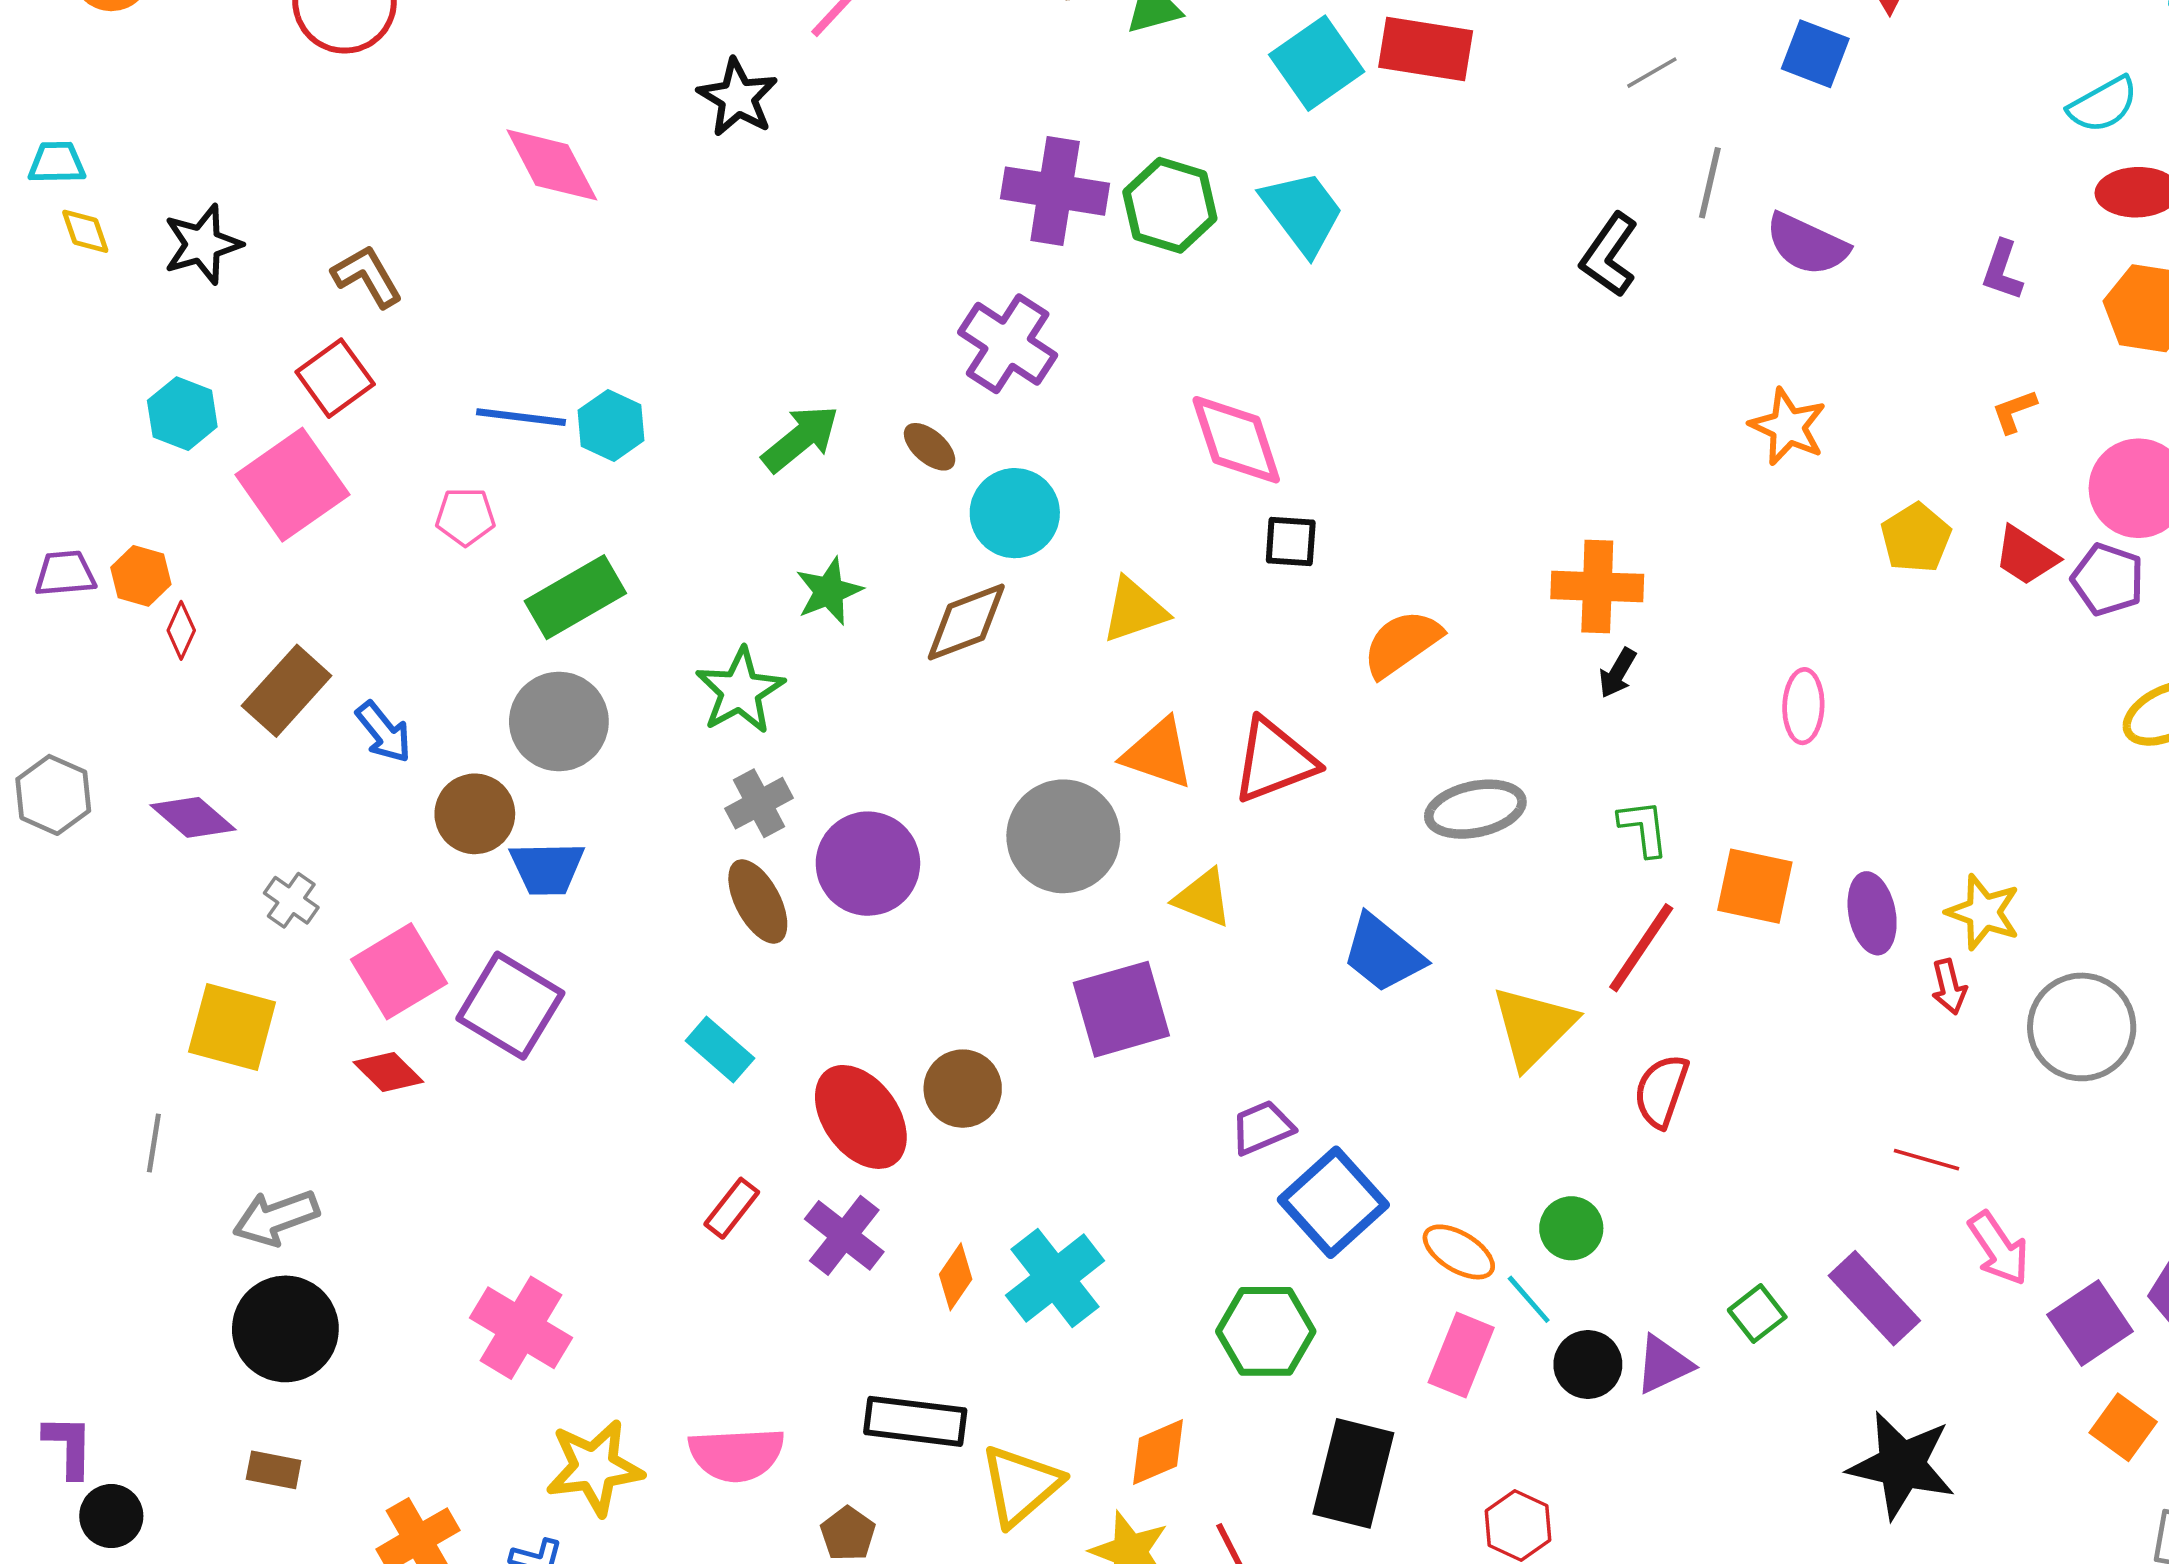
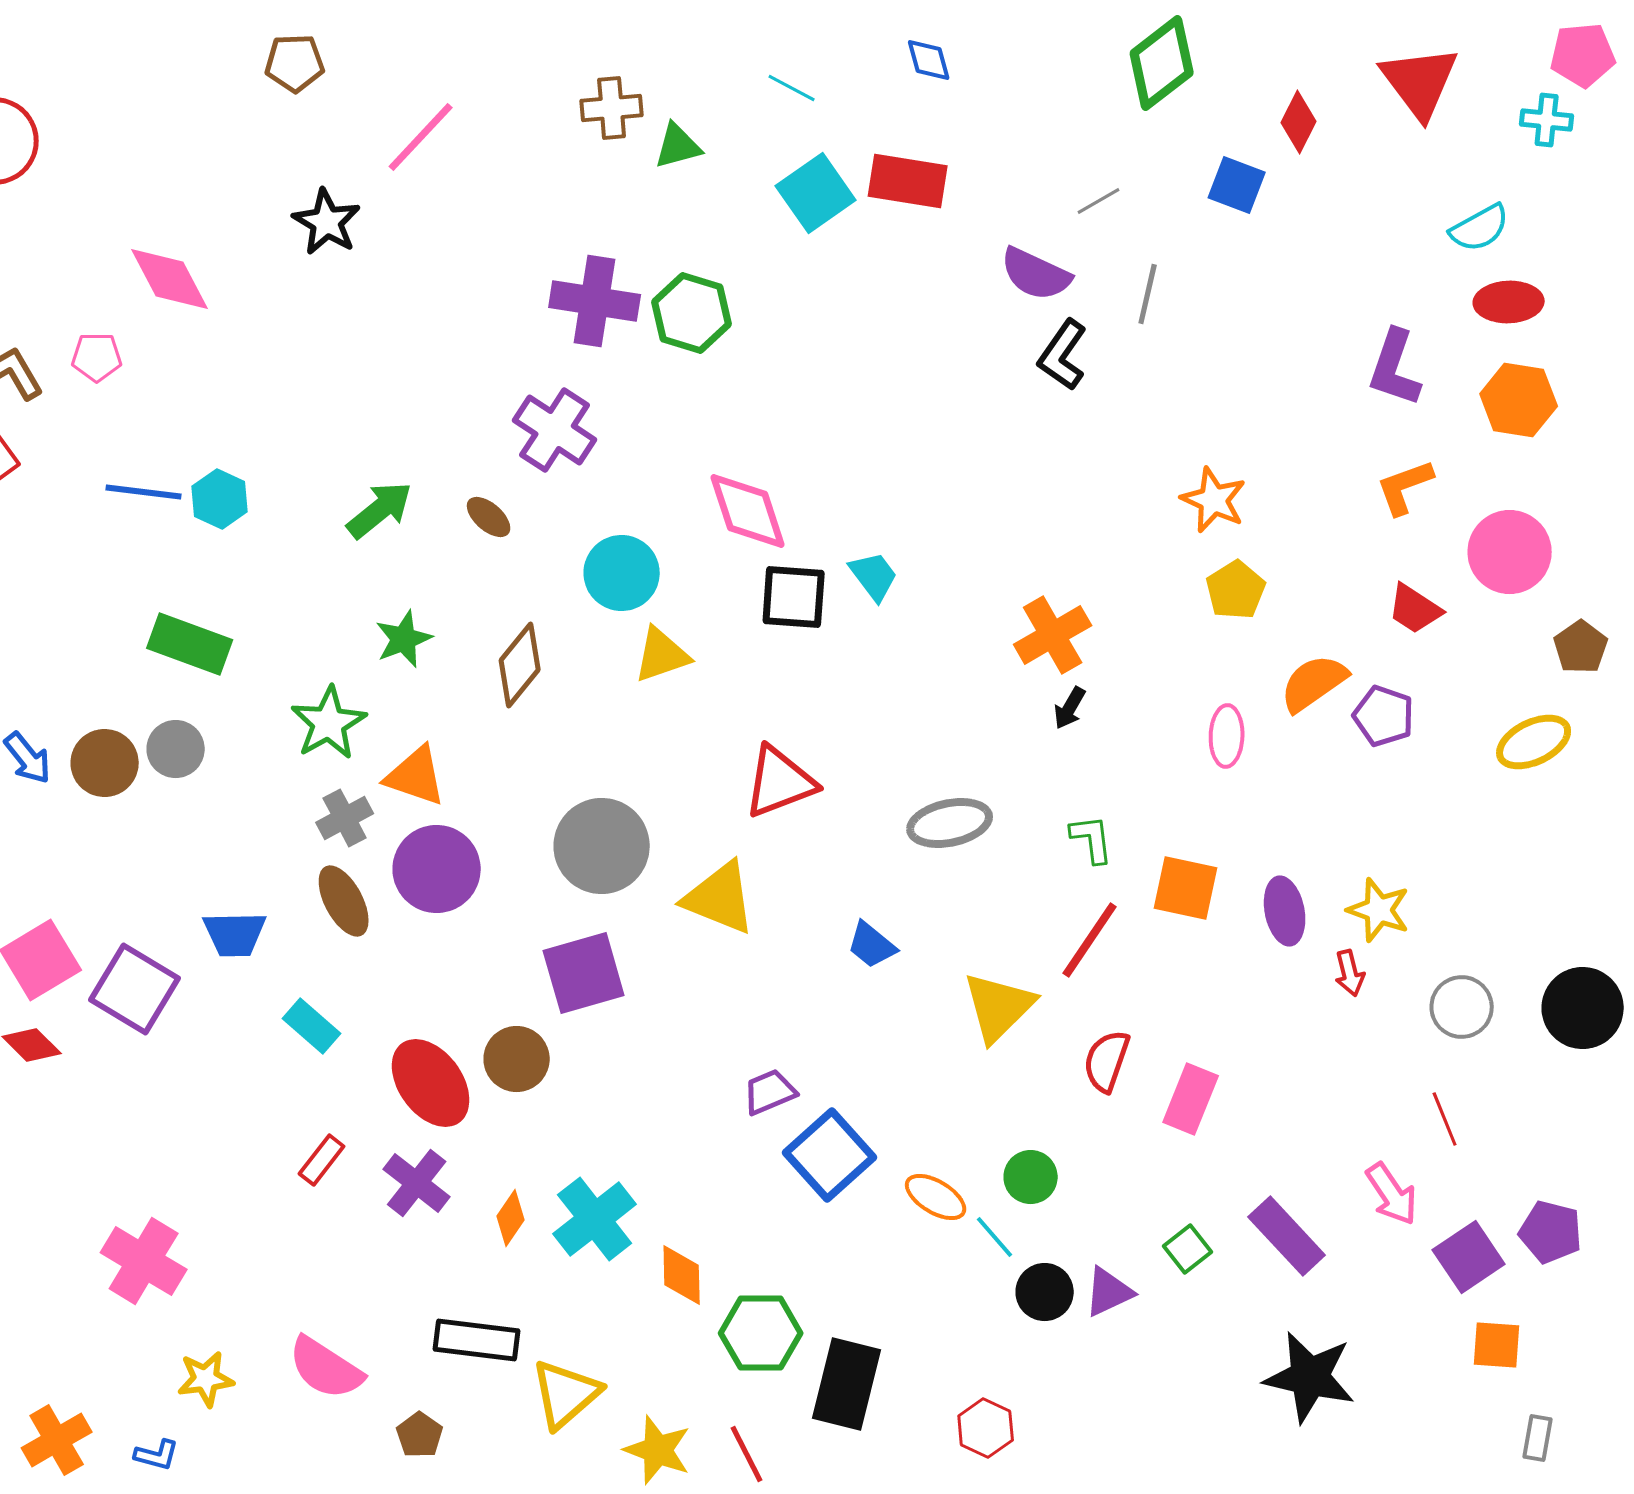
cyan trapezoid: (1303, 212) -> (874, 576), moved, size x0.7
purple semicircle: (1807, 244) -> (1036, 274), moved
purple L-shape: (2002, 270) -> (1395, 368), size x1.5
orange L-shape: (2014, 411) -> (1405, 487), size x1.5
cyan circle: (1015, 513) -> (622, 573), moved
pink pentagon: (465, 517) -> (97, 357), moved
yellow pentagon: (1916, 538) -> (1236, 590), moved
black square: (1291, 542) -> (794, 597), size x1.5
purple pentagon: (2108, 579) -> (1384, 716), moved
orange cross: (1597, 587) -> (1053, 635), turned -32
green rectangle: (575, 597) -> (190, 644), turned 50
brown diamond: (966, 622) -> (520, 665), turned -30
orange semicircle: (1402, 643) -> (1314, 683), moved
gray circle: (559, 721) -> (176, 749), size x0.7
orange triangle: (1158, 753) -> (416, 776), moved
brown circle: (475, 814) -> (105, 763), moved
blue trapezoid: (547, 868) -> (235, 934), moved
yellow triangle: (1203, 898) -> (720, 898), size x1.5
blue trapezoid: (1383, 954) -> (872, 945), size x0.7
purple square: (1121, 1009) -> (584, 973), moved
gray circle: (2082, 1027) -> (1462, 1007), size x0.7
red line: (1927, 1160) -> (1445, 1119), moved, turned 52
green hexagon: (1266, 1331) -> (761, 1333), moved
pink rectangle: (1461, 1355) -> (1191, 1099), moved
orange square: (2123, 1427) -> (1497, 1345), turned -32
orange diamond: (1158, 1452) -> (682, 1275), moved, turned -68
pink semicircle: (737, 1454) -> (326, 1368), turned 36
yellow star: (594, 1467) -> (206, 1379), size x0.7

